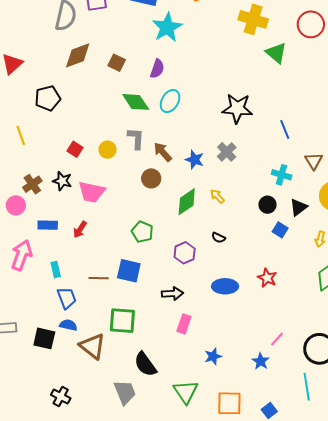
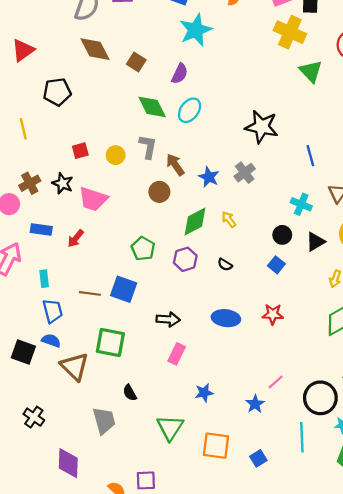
brown diamond: (78, 55) -> (95, 49), turned 76
red square: (75, 149) -> (80, 151), turned 35
blue square: (280, 230) -> (276, 265), moved
purple hexagon: (185, 253) -> (185, 259), moved
red star: (267, 278) -> (273, 314), turned -30
black semicircle: (145, 364) -> (130, 393), size x0.6

